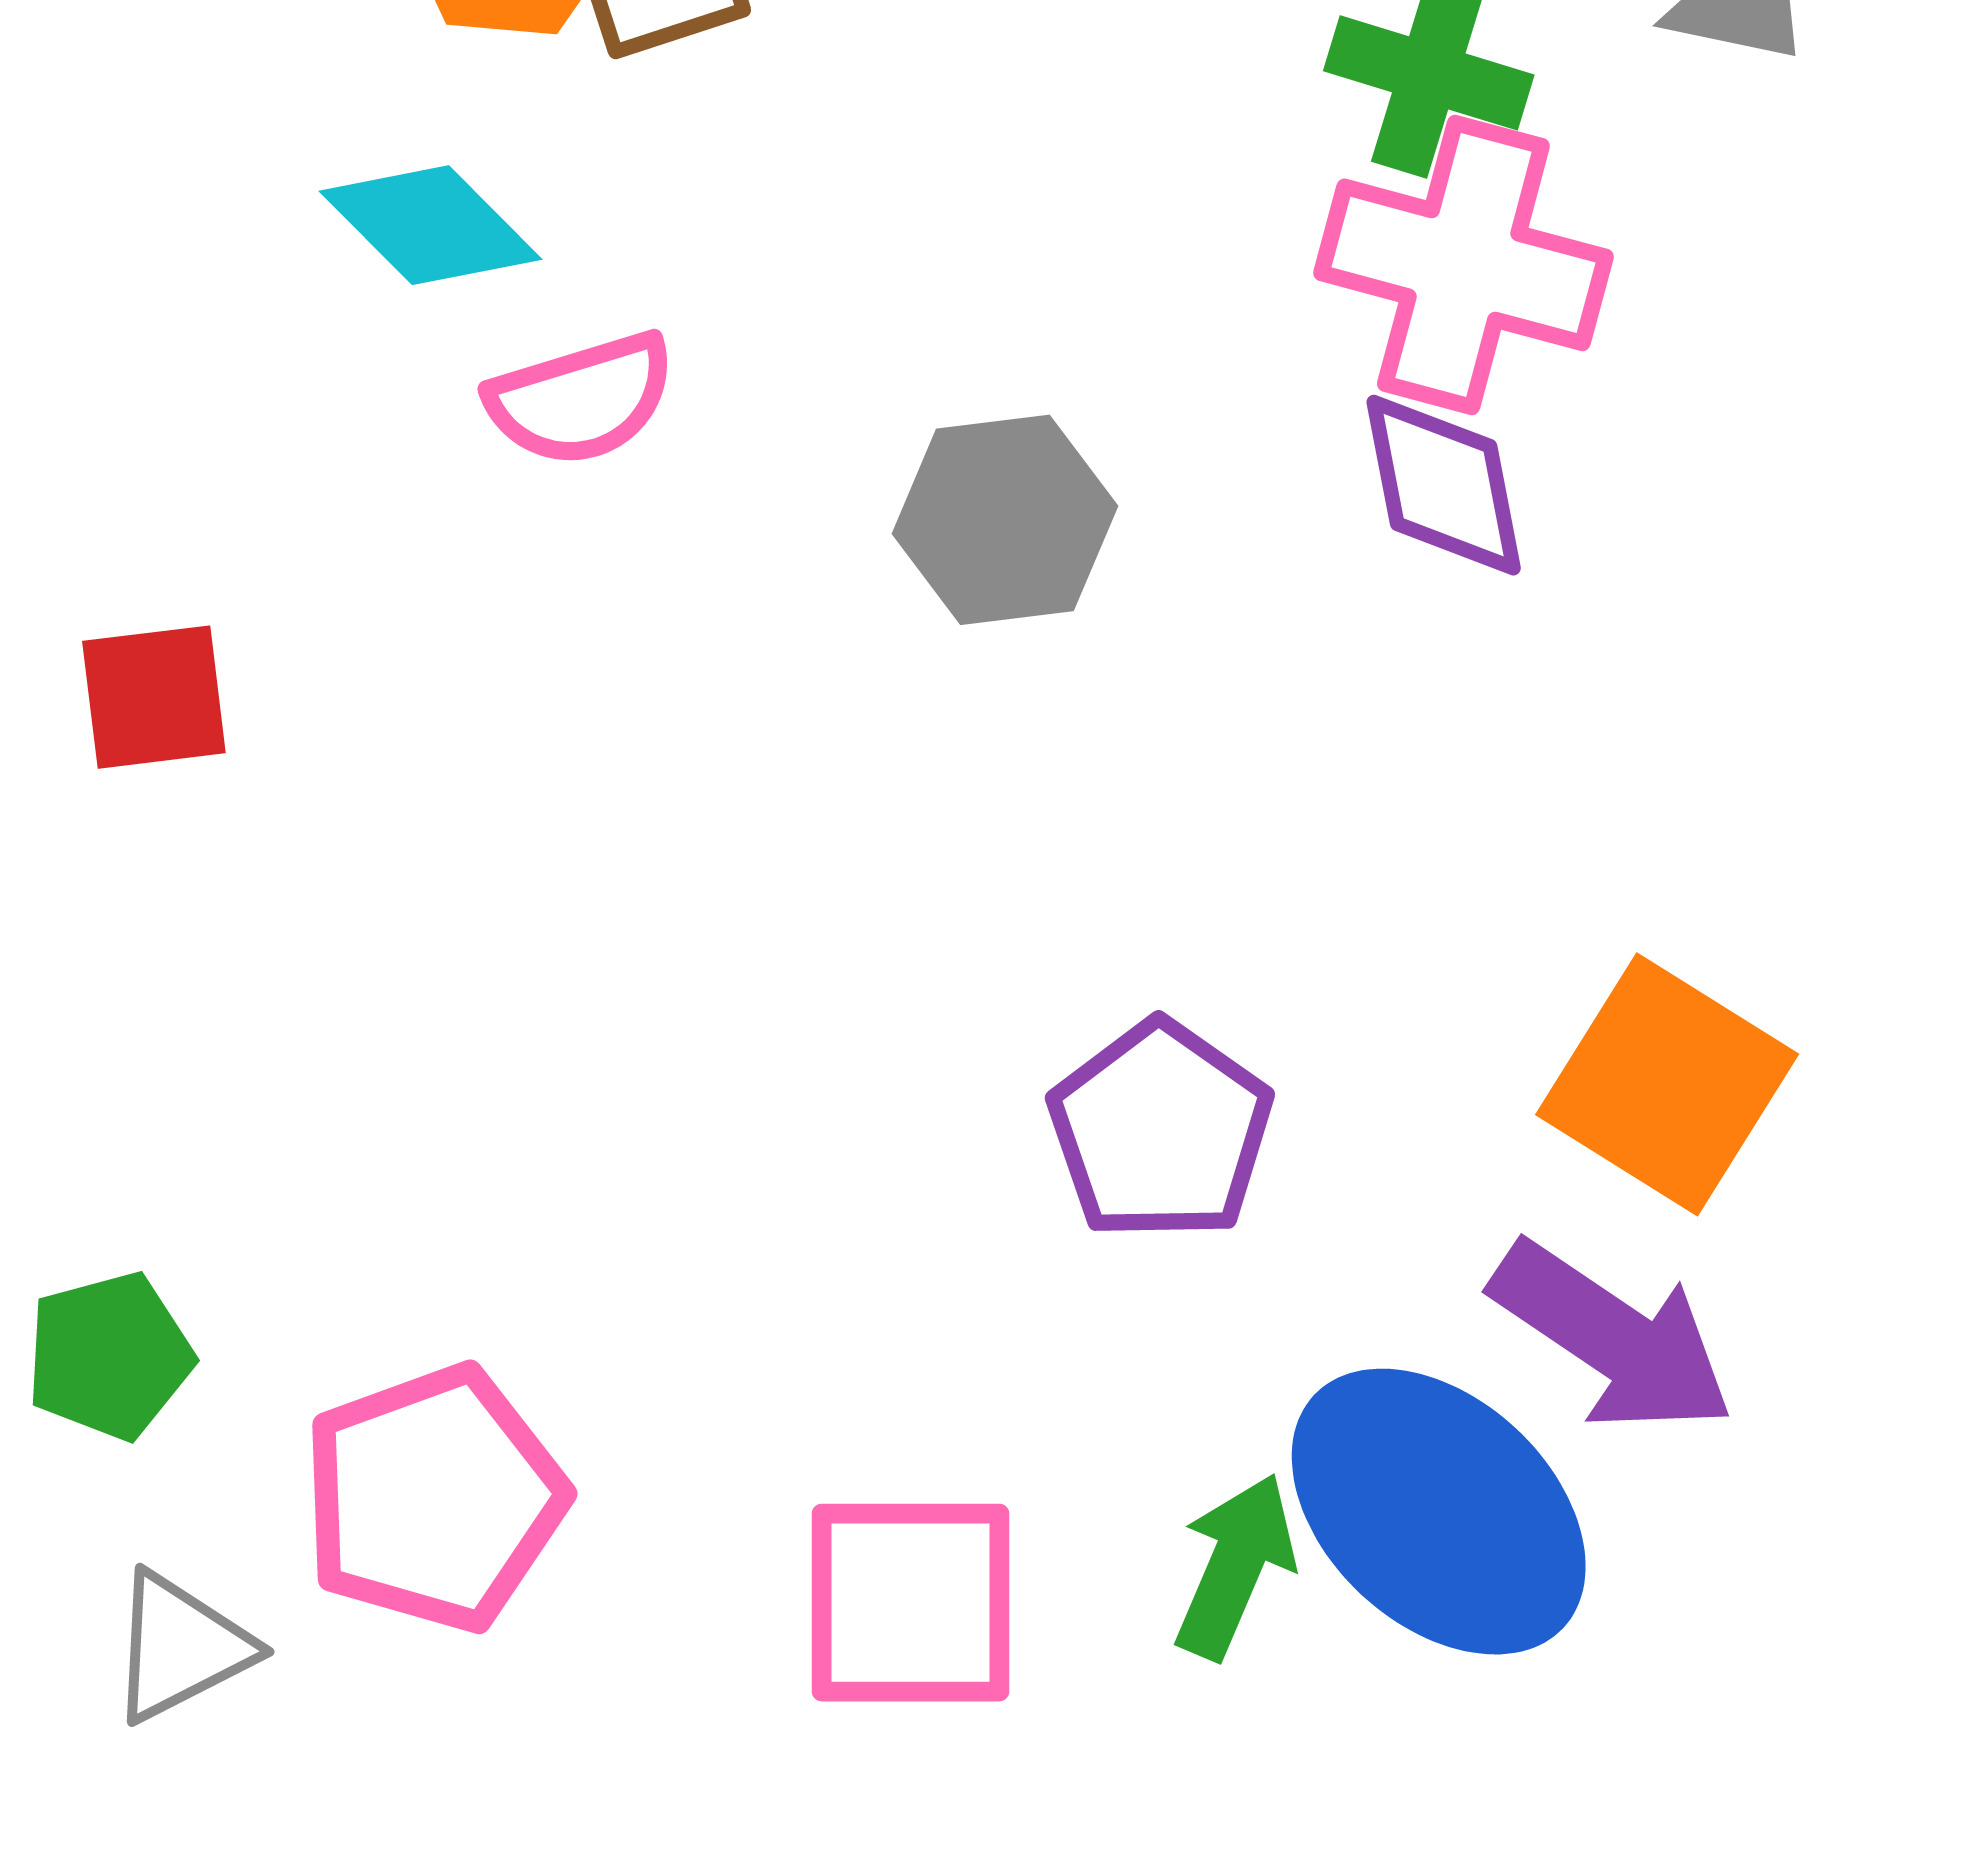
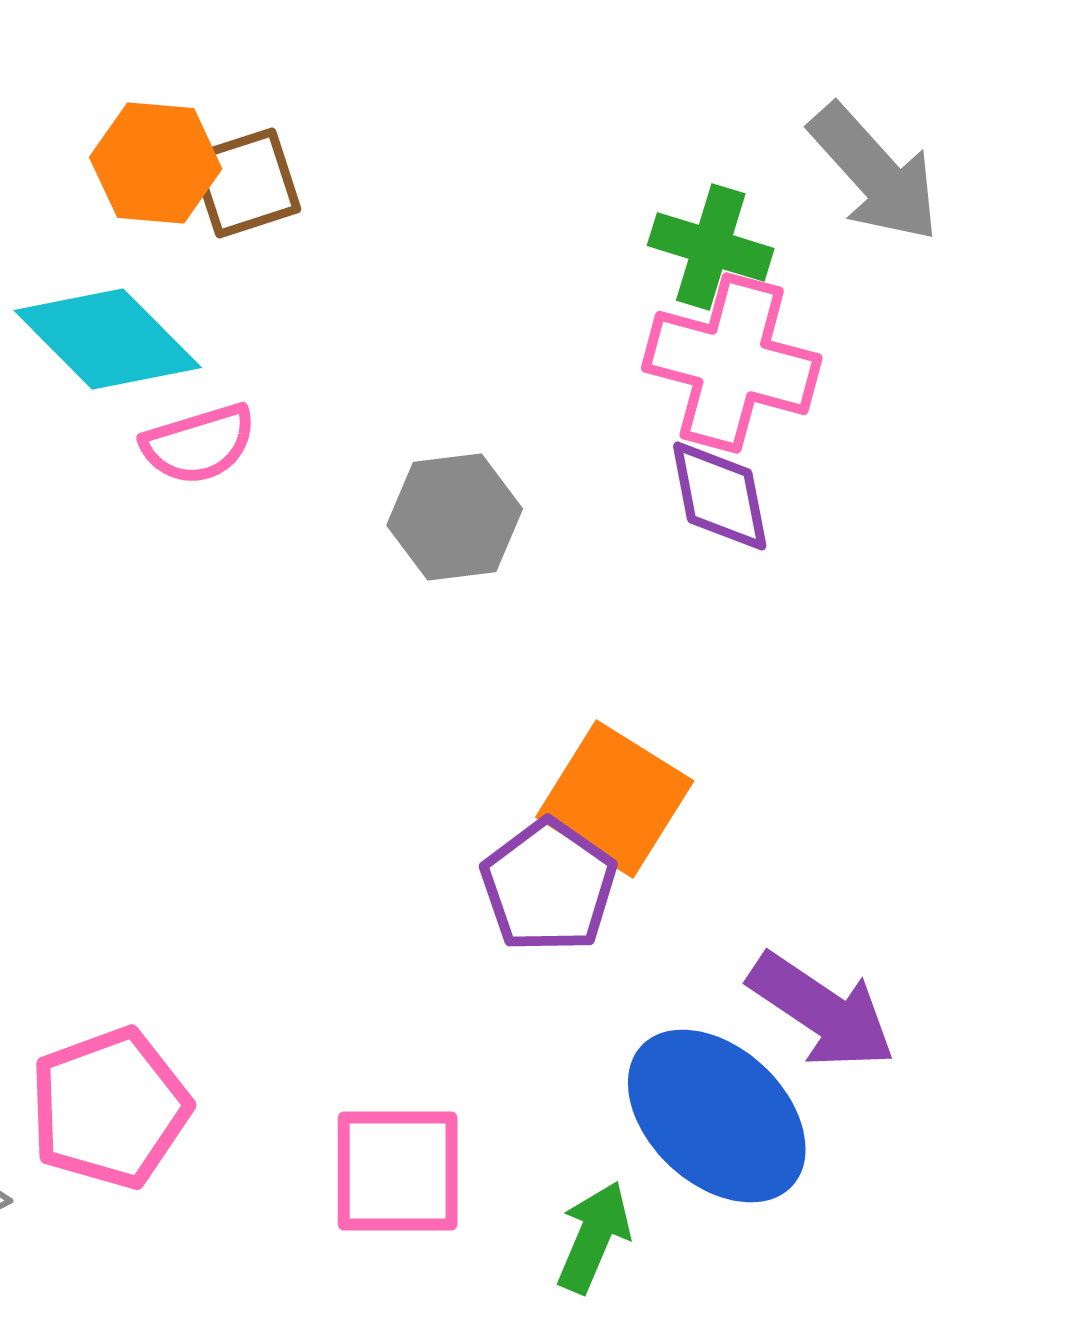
cyan diamond: (430, 225) -> (108, 339), size x1.4
orange square: (1667, 1084) -> (615, 799), moved
green arrow: (1235, 1566) -> (594, 1237), moved

